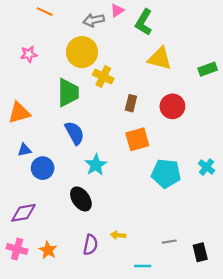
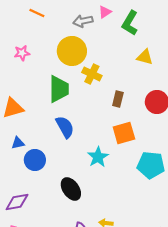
yellow triangle: (160, 58) -> (145, 57), size x0.7
cyan star: (96, 165) -> (98, 157), moved

